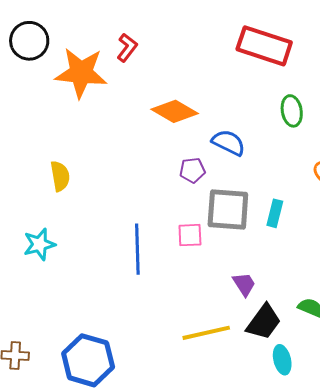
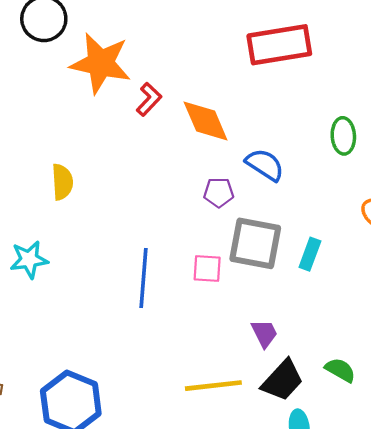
red rectangle: (264, 46) -> (279, 45), moved, turned -34
red L-shape: (127, 48) -> (149, 99), moved
orange diamond: (175, 111) -> (206, 121), turned 30

